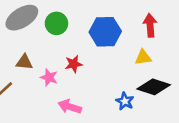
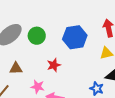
pink star: (49, 77) -> (38, 87), moved

